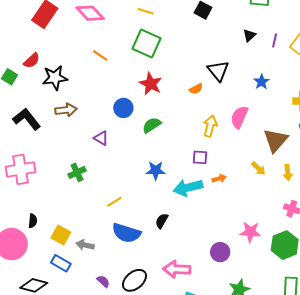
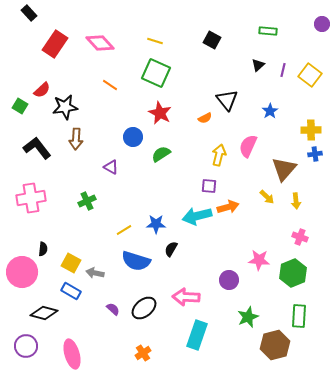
brown arrow: (66, 110) -> (76, 139), turned 100
blue star: (156, 170) -> (156, 224), moved
orange arrow: (219, 179) -> (228, 207), size x1.5

